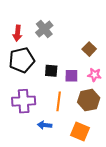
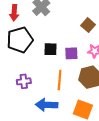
purple cross: (24, 101) -> (24, 81), size x0.6
blue arrow: (45, 125) -> (47, 105), size x1.5

